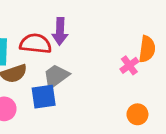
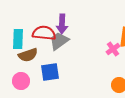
gray trapezoid: (56, 76) -> (59, 41), moved

